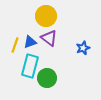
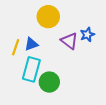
purple triangle: (49, 38) -> (69, 41), moved
blue star: (83, 48) -> (87, 35), moved

